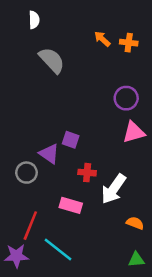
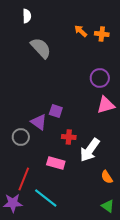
orange semicircle: (135, 223) -> (107, 177), turned -144
green triangle: (136, 260) -> (108, 206), turned 40

